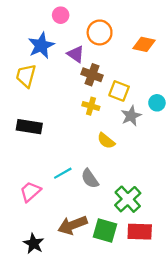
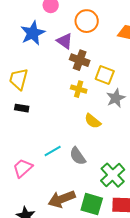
yellow trapezoid: (26, 76) -> (19, 79), moved
black rectangle: (29, 127) -> (22, 108), size x0.6

